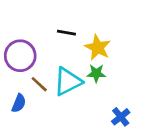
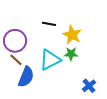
brown line: (39, 84) -> (16, 60), moved
blue semicircle: (19, 103) -> (26, 77), moved, size x1.5

